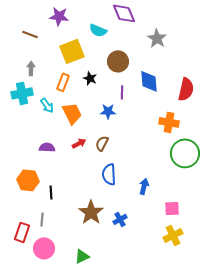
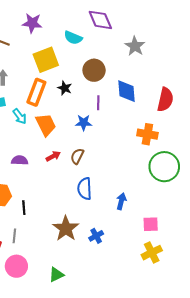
orange rectangle: (63, 82) -> (36, 92), size x1.4

